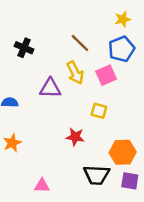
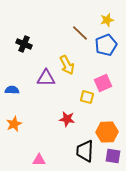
brown line: (80, 43) -> (80, 33), moved
pink square: (106, 75) -> (103, 83), moved
black trapezoid: (97, 175) -> (85, 151), turned 90

